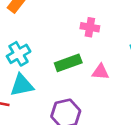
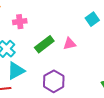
pink cross: (90, 27) -> (20, 22), moved

